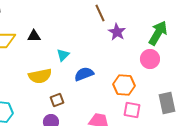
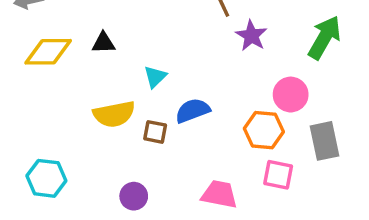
pink circle: (150, 59) -> (291, 95), moved
brown square: (57, 100) -> (155, 132), moved, turned 32
gray rectangle: (167, 103) -> (324, 141), moved

